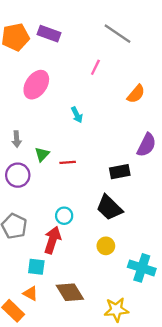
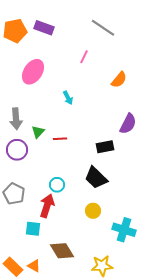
gray arrow: (17, 139) -> (16, 119), size x1.5
orange triangle: (30, 293) -> (34, 266), moved

